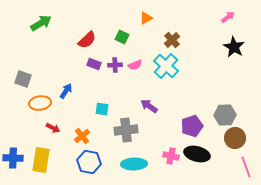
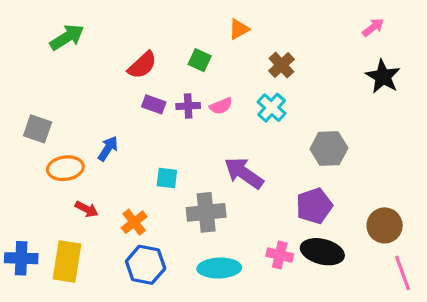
cyan cross: (166, 66) -> (272, 108), size x0.7
purple arrow: (149, 106) -> (244, 173), size x1.4
gray hexagon: (225, 115) -> (329, 149), moved

